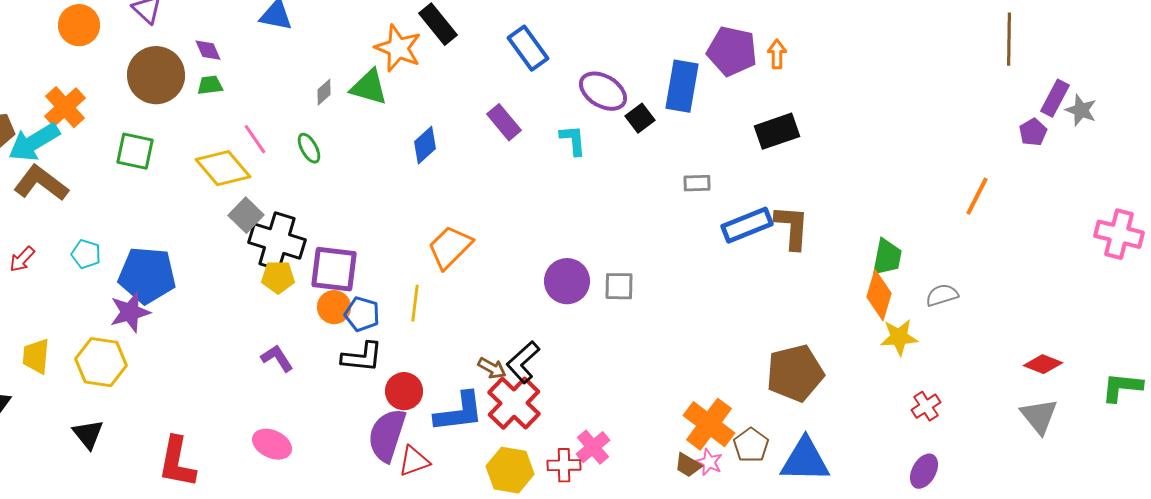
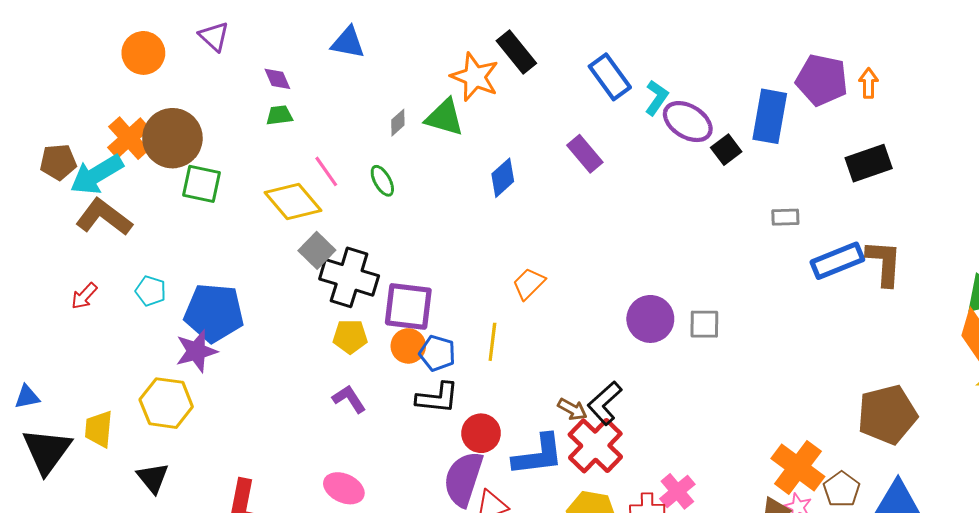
brown circle: (156, 75) -> (172, 138), moved
cyan L-shape: (573, 140) -> (657, 98), moved, turned 40
orange trapezoid: (450, 247) -> (529, 284), size x0.7
yellow pentagon: (278, 277) -> (350, 337), moved
yellow trapezoid: (36, 356) -> (99, 429), moved

